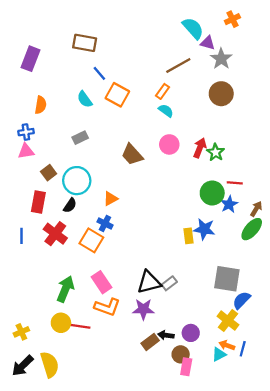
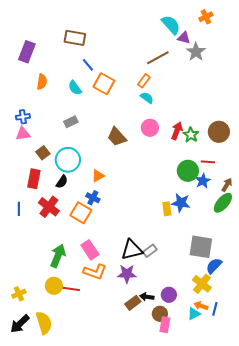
brown circle: (221, 94) -> (219, 132), moved
orange semicircle: (41, 105) -> (42, 82), moved

